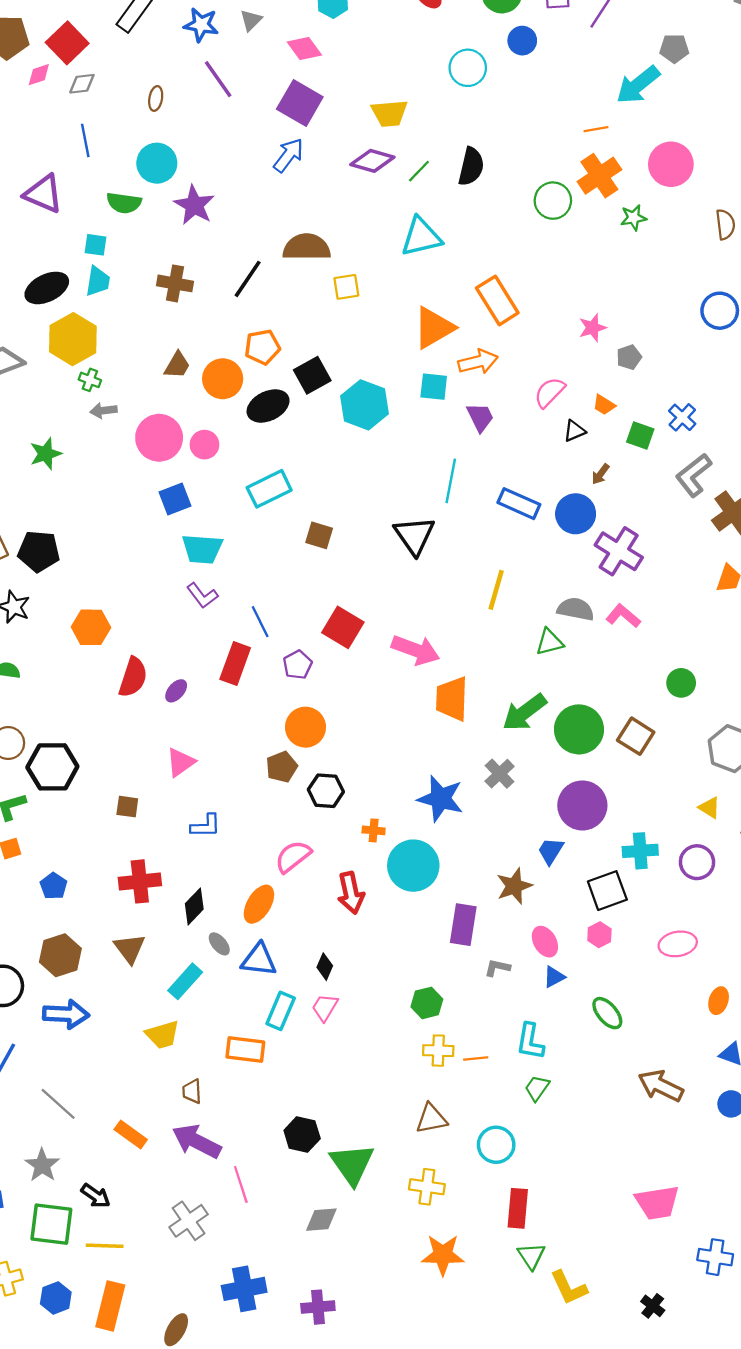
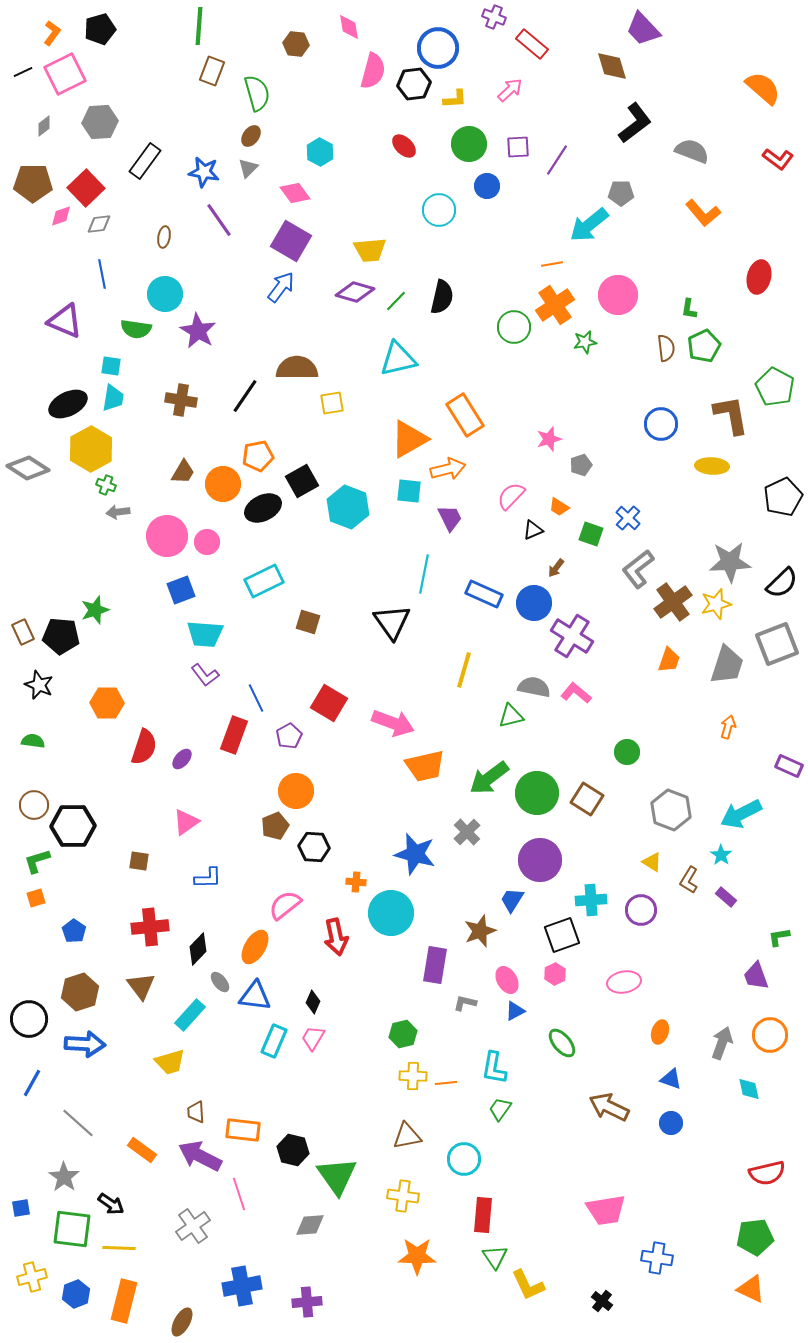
green star: (46, 454) -> (95, 610), moved
orange trapezoid: (452, 699) -> (425, 766), turned -105
orange rectangle: (245, 1049) -> (243, 1130), moved

